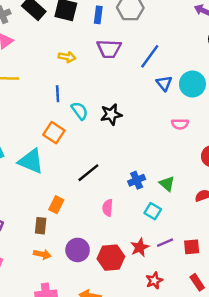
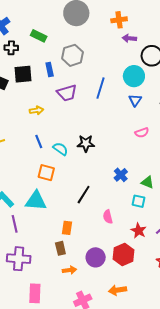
blue triangle: (164, 83) -> (135, 100), moved, turned 32
cyan circle: (192, 84) -> (134, 76), moved
black star: (111, 114) -> (86, 143), turned 30
blue cross: (137, 180) -> (121, 175), moved
cyan square: (153, 211) -> (139, 201), moved
red star: (140, 247) -> (139, 231), moved

